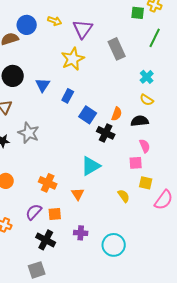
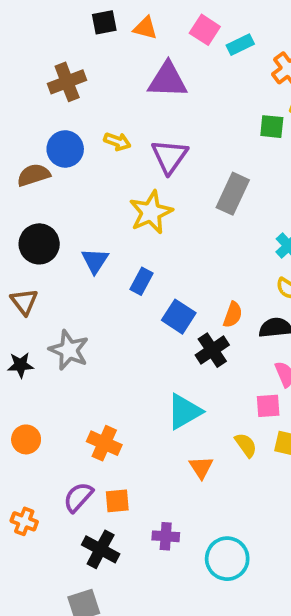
gray rectangle: (117, 49) -> (233, 194), turned 50
black cross: (106, 133) -> (212, 350), turned 30
orange triangle: (78, 194) -> (201, 467), moved
yellow semicircle: (124, 196) -> (246, 445), moved

